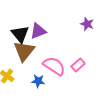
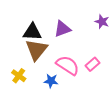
purple triangle: (38, 31) -> (62, 29), moved
black triangle: (20, 34) -> (32, 32), turned -48

